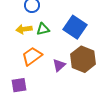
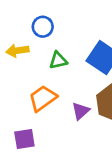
yellow arrow: (24, 29) -> (17, 51), moved

